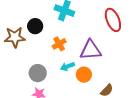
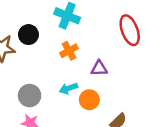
orange cross: (59, 44) -> (69, 51), moved
purple triangle: (91, 50) -> (99, 68), size x0.6

